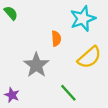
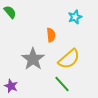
cyan star: (83, 19) -> (75, 17), size x0.6
yellow semicircle: (89, 57) -> (69, 59), moved

